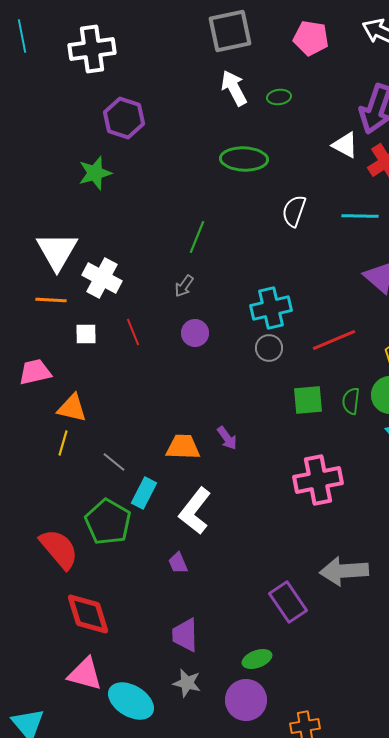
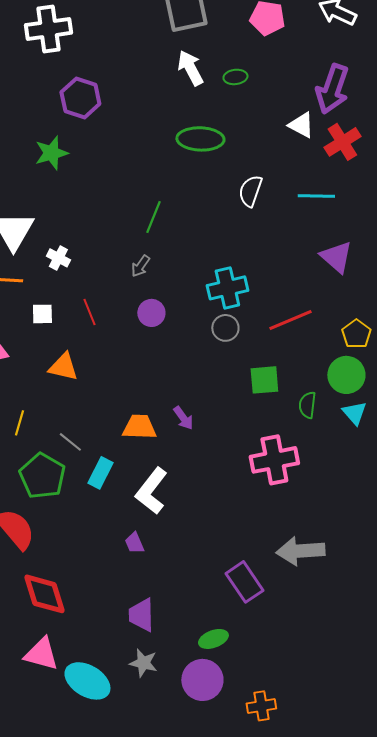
white cross: (102, 278) -> (58, 258), size x0.6
green semicircle: (351, 401) -> (307, 405), moved
orange triangle: (72, 408) -> (63, 367), moved
green pentagon: (108, 522) -> (42, 476), moved

